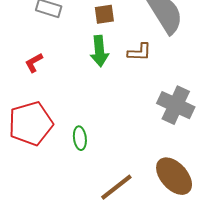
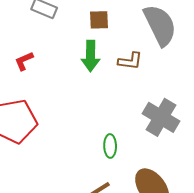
green ellipse: (80, 138) -> (110, 146), moved

